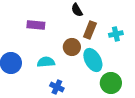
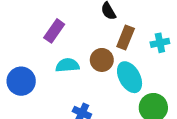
purple rectangle: (36, 25) -> (54, 31), turned -60
cyan semicircle: (46, 62) -> (67, 65), moved

